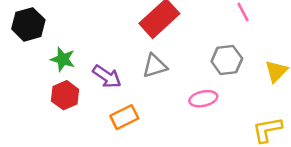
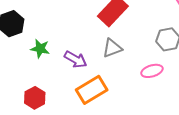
red hexagon: (65, 95) -> (35, 98), moved
orange rectangle: (124, 117) -> (92, 90), size x1.4

